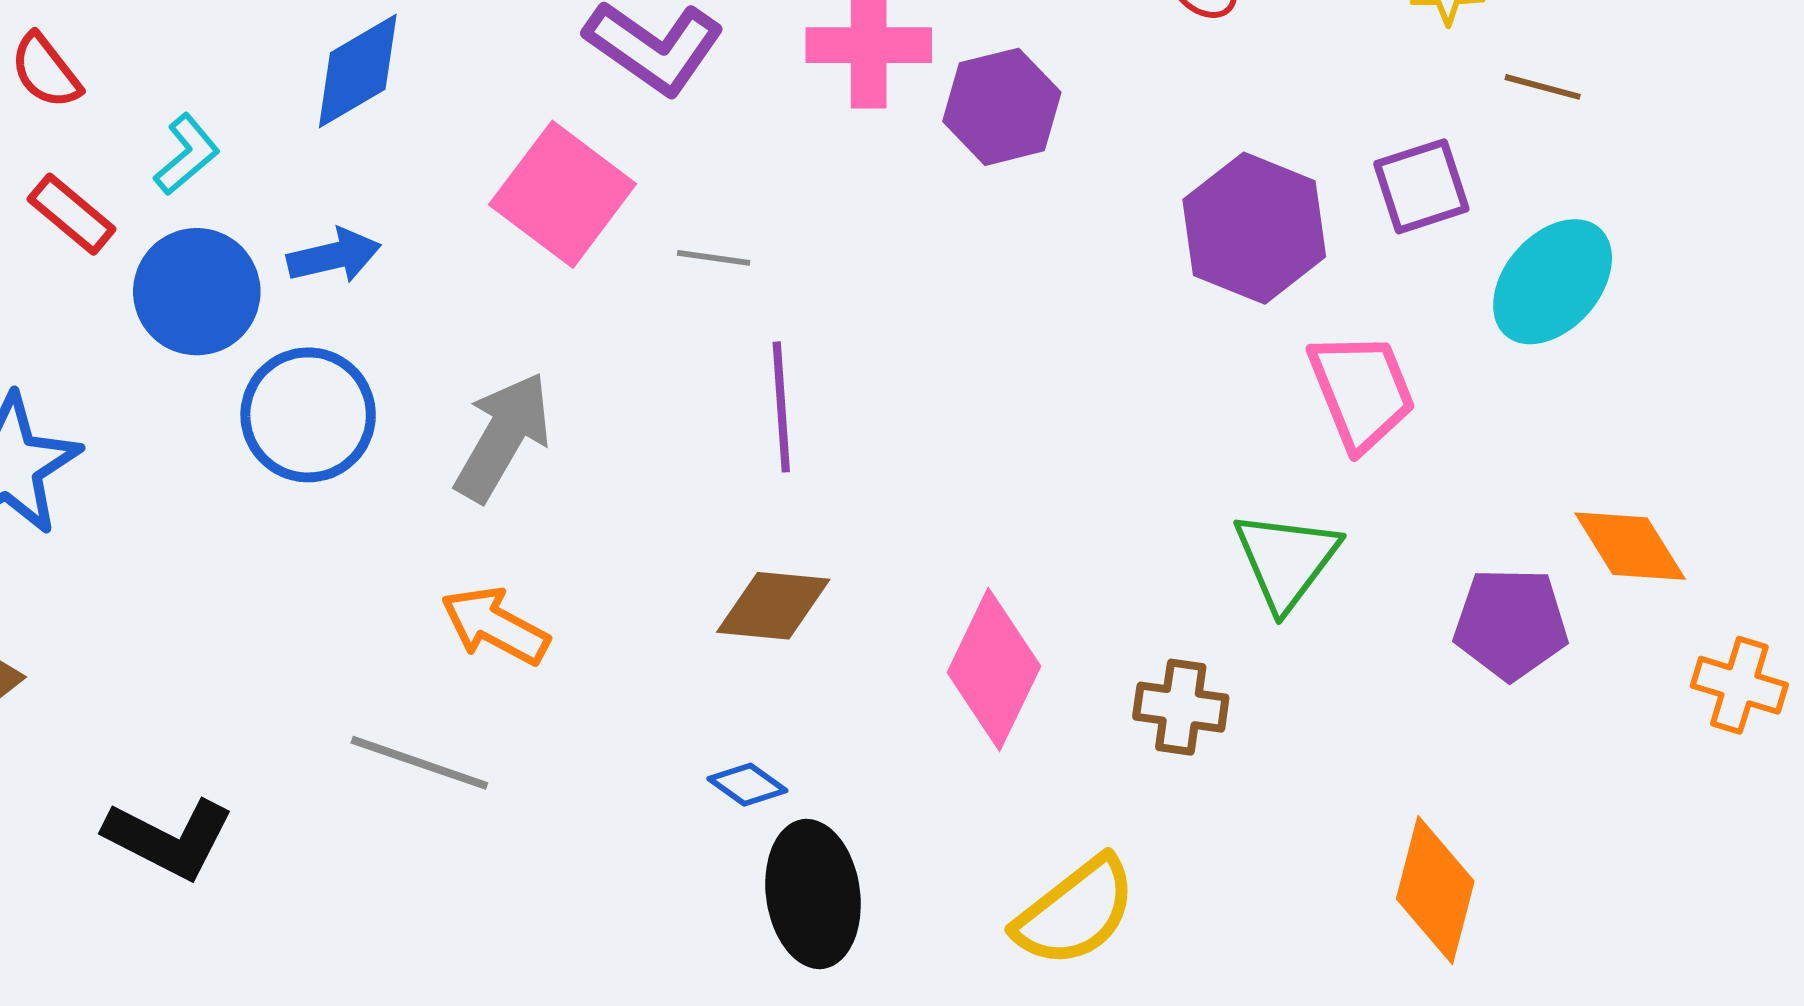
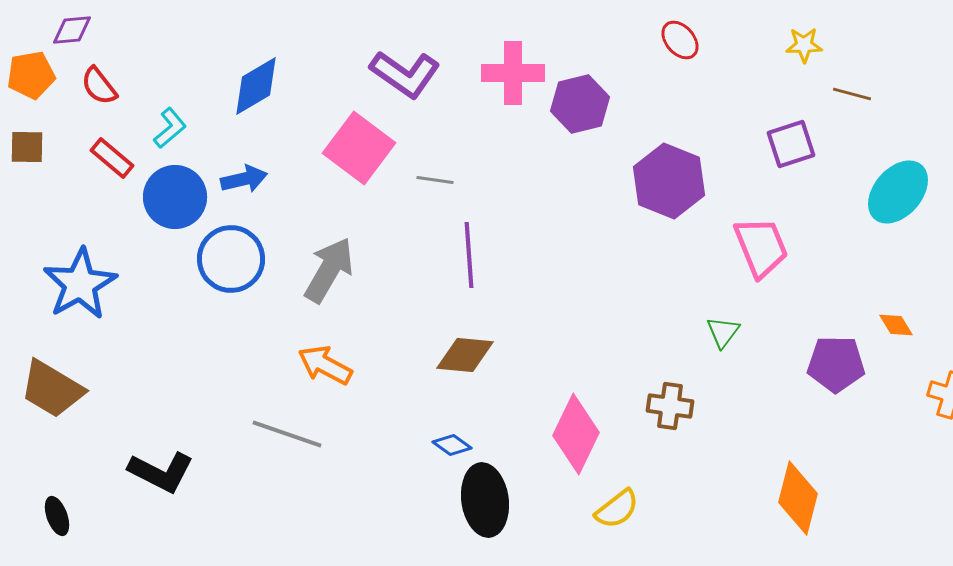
purple hexagon: (1254, 228) -> (669, 181), moved
cyan ellipse: (1553, 282) -> (898, 192), moved
orange diamond: (1630, 546) -> (896, 325), size x0.6
green triangle: (1286, 560) -> (723, 332), size x0.6
pink diamond: (994, 669) -> (576, 434), moved
yellow semicircle: (1075, 912) -> (617, 509), size x0.7

